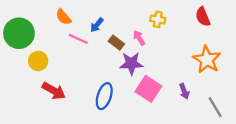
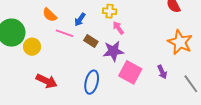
yellow cross: (158, 19) -> (110, 11), moved
brown rectangle: (116, 43) -> (91, 41), moved
yellow circle: (38, 61) -> (32, 47), moved

